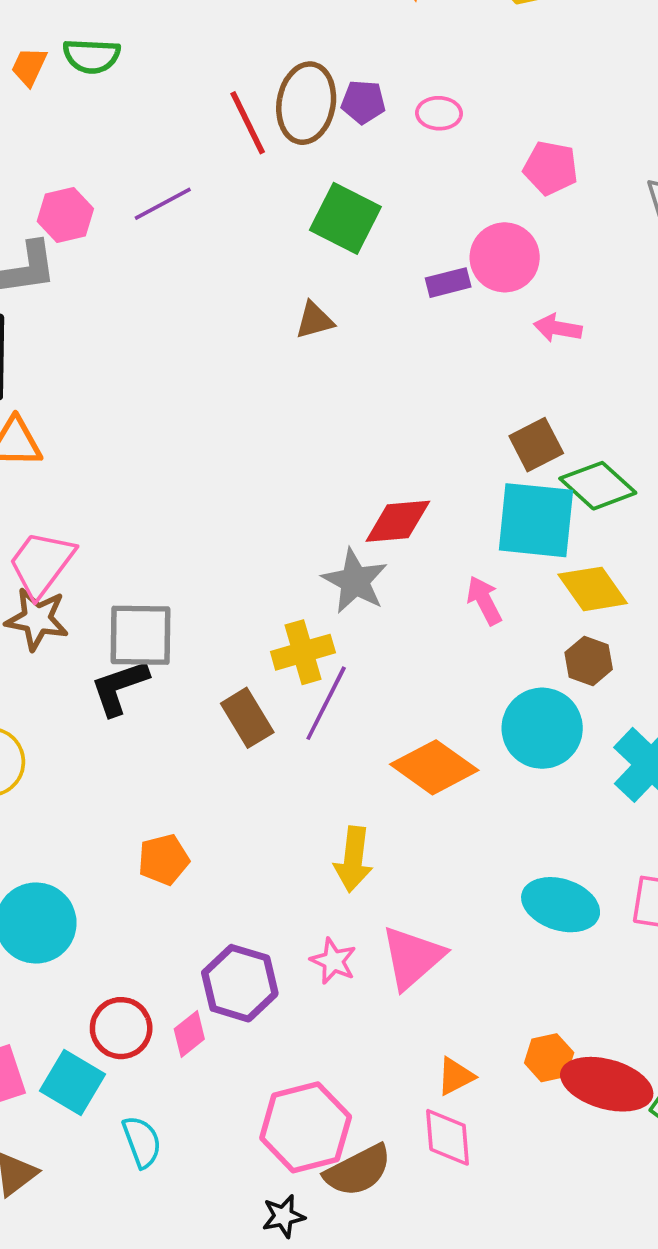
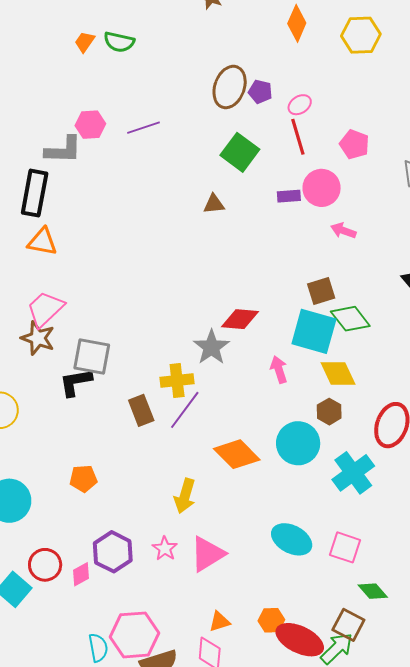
pink ellipse: (439, 113) -> (300, 105), turned -45
red line: (248, 123) -> (298, 137), moved
cyan semicircle: (142, 1142) -> (98, 648), moved

